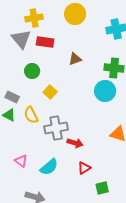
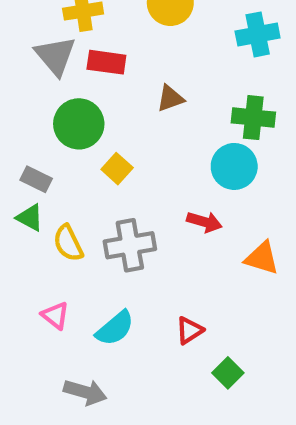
green circle: (32, 71) -> (79, 124), size x1.5
yellow semicircle: (31, 115) -> (68, 243), moved
red arrow: (75, 143) -> (204, 222), moved
green square: (102, 188) -> (228, 373), turned -32

